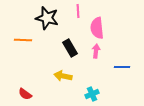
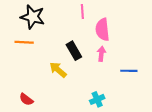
black star: (47, 18) -> (33, 17), moved
yellow arrow: (63, 76) -> (58, 70), moved, turned 30

